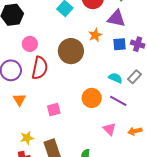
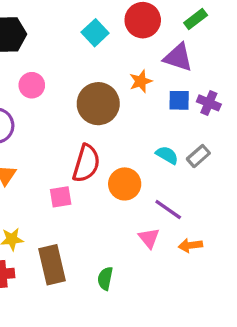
red semicircle: (40, 68) -> (86, 163), moved
purple line: (118, 101) -> (168, 210), moved

